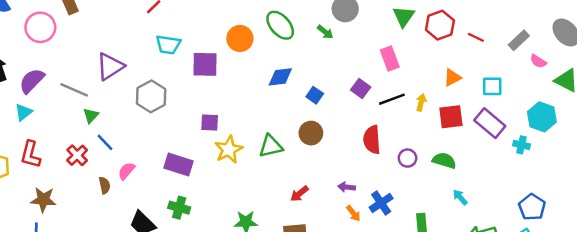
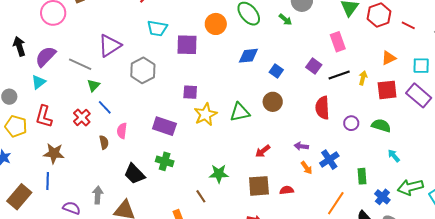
pink semicircle: (126, 171) -> (122, 131), turned -35

